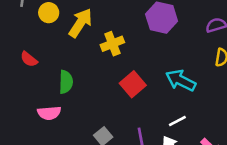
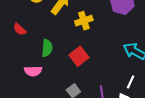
red square: (133, 84) -> (79, 56), moved
white line: (177, 121) -> (131, 82), turned -40

